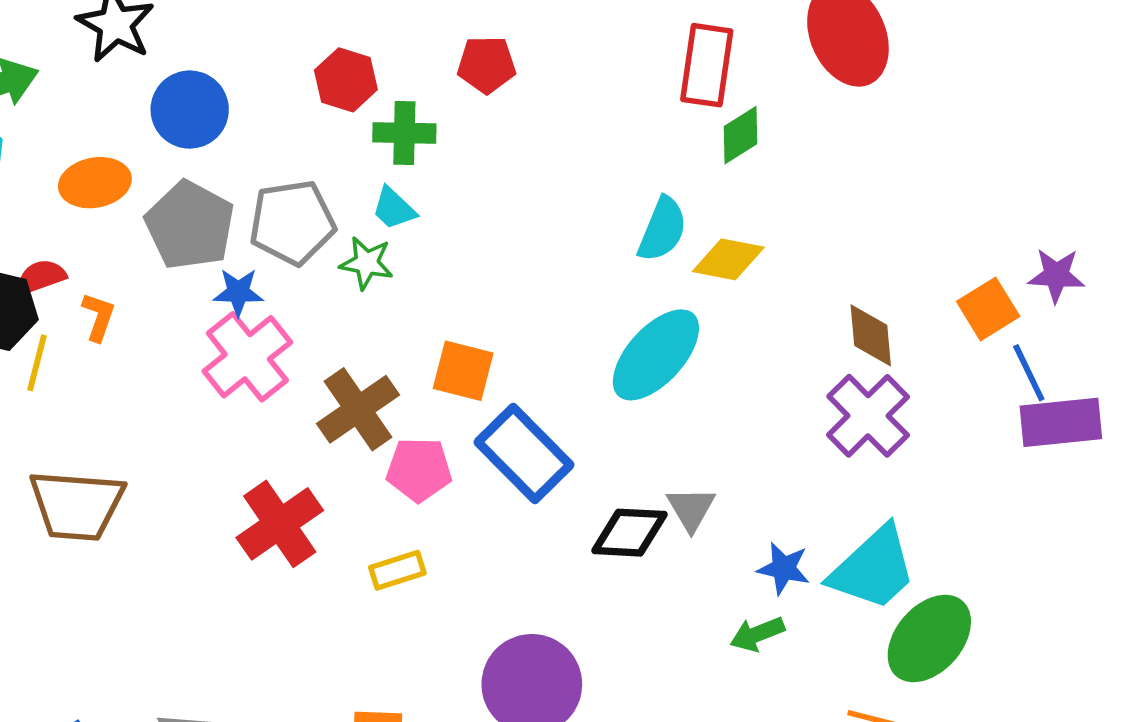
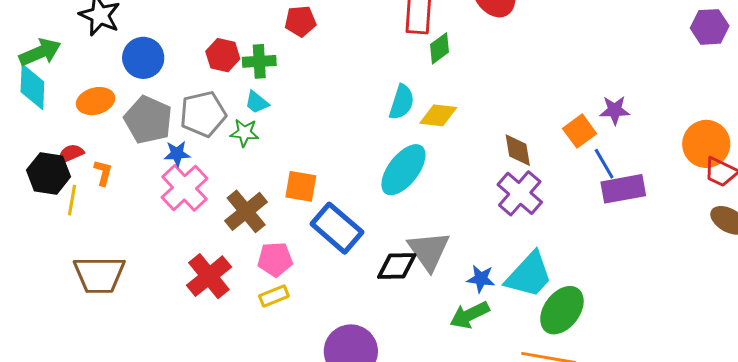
red hexagon: (346, 80) -> (223, 55), moved
pink pentagon: (419, 470) -> (275, 259), moved
gray triangle: (691, 509) -> (429, 251), size x1.6
green arrow: (757, 634) -> (470, 315), size x1.4

